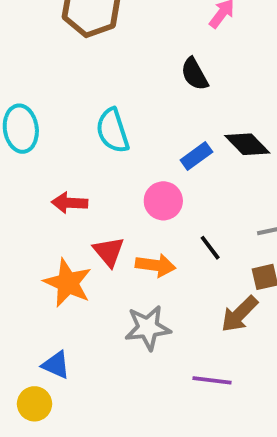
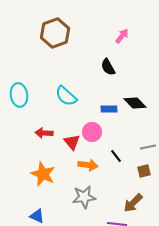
cyan semicircle: (113, 131) -> (66, 96), turned -30
blue rectangle: (196, 156) -> (109, 109), turned 35
red triangle: (109, 252) -> (72, 142), moved
brown arrow: (239, 314) -> (133, 203), moved

